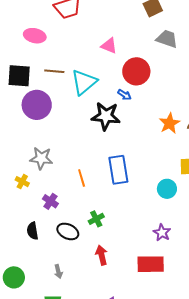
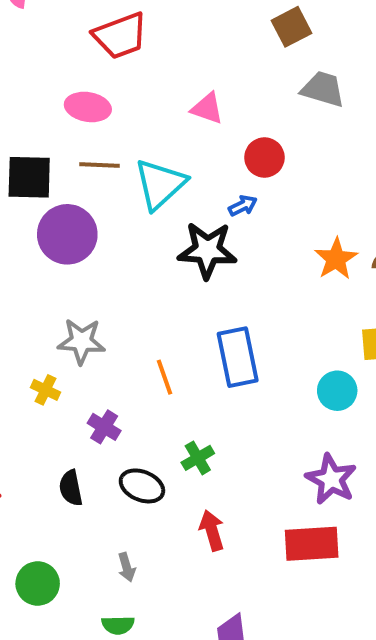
pink ellipse: (35, 36) -> (88, 107), moved
red circle: (136, 71) -> (264, 157), size x0.7
blue arrow: (124, 95) -> (243, 206), turned -56
purple star: (162, 233) -> (331, 479), size x1.4

